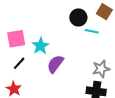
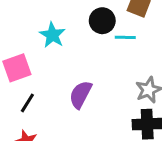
cyan star: (40, 46) -> (52, 35), moved

